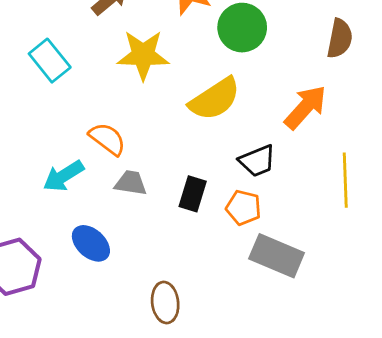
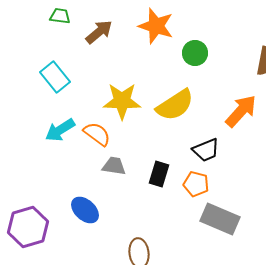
green circle: (242, 28) -> (195, 53), size x0.7
yellow star: (143, 55) -> (122, 101), moved
cyan arrow: (63, 176) -> (60, 130), moved

